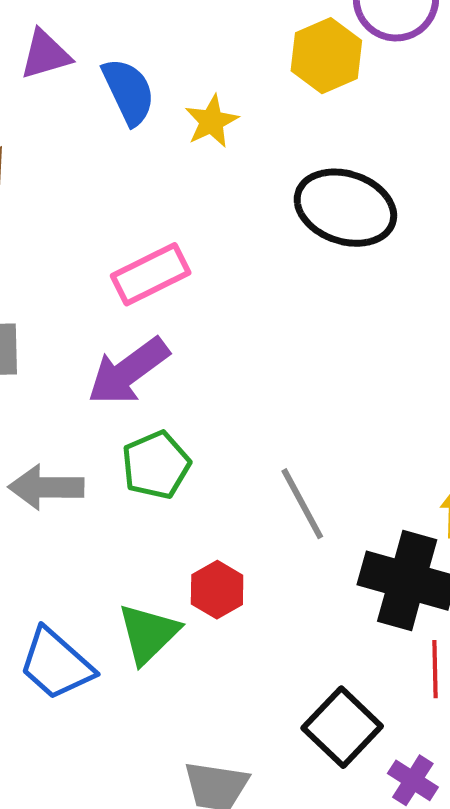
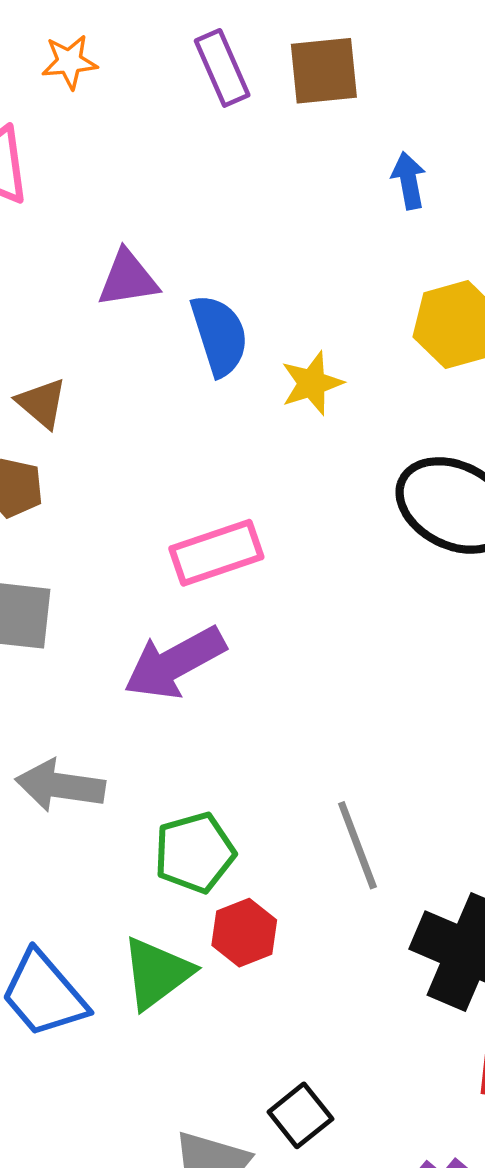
green pentagon: (156, 465) -> (195, 853), moved
black square: (342, 727) -> (300, 1115), moved, size x0.7

